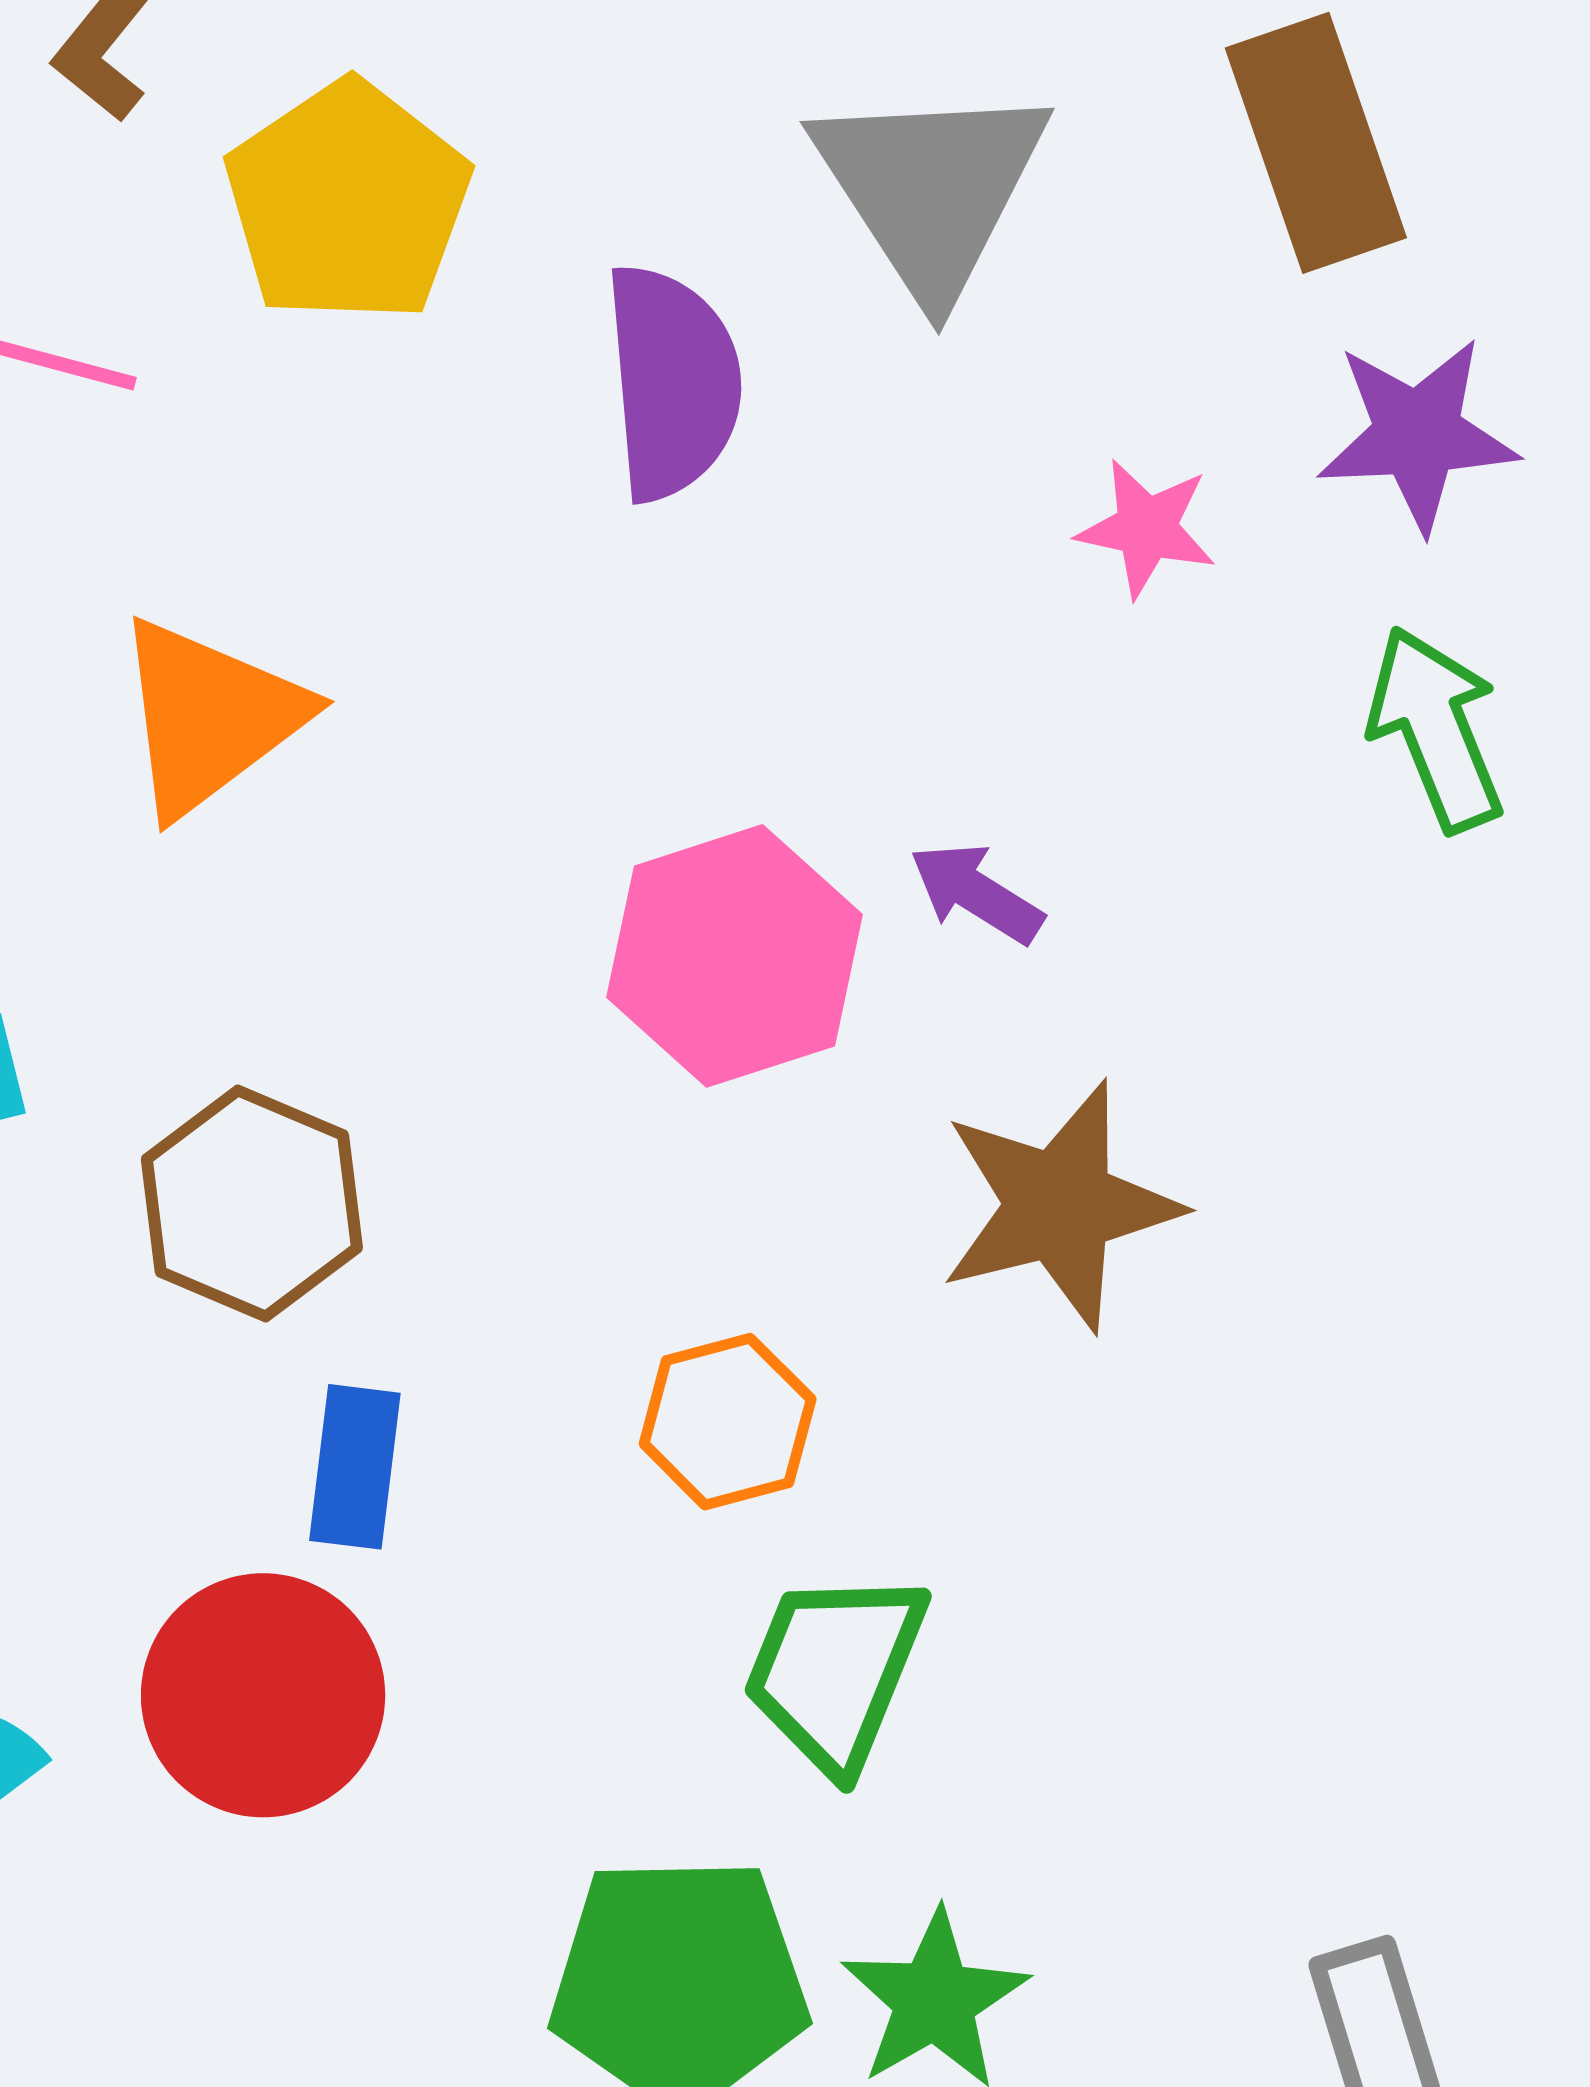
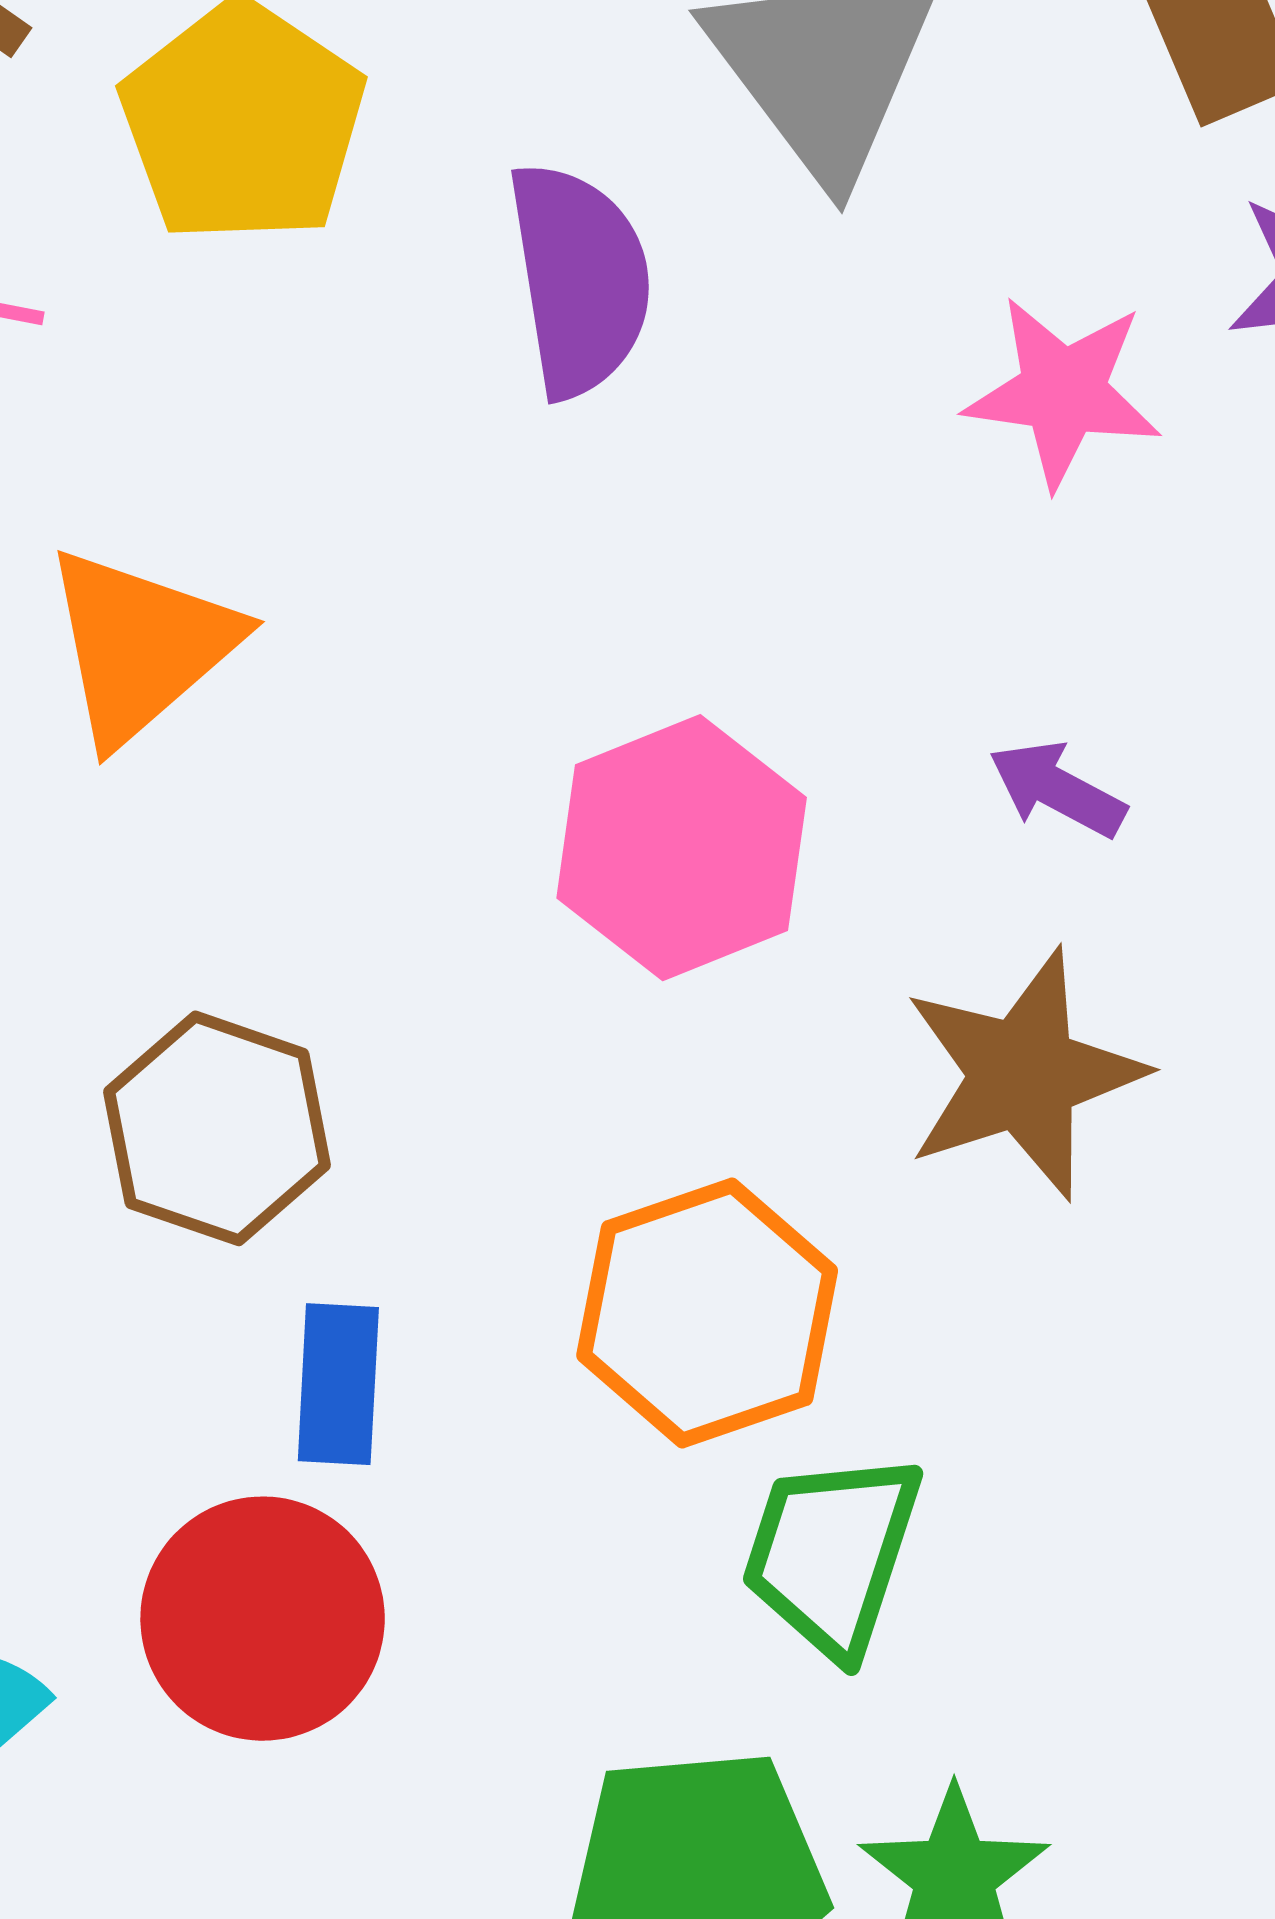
pink star: (1147, 528) -> (1063, 392), size x1.4
purple arrow: (976, 893) -> (1057, 789), moved
orange hexagon: (728, 1422) -> (707, 1313), size x1.5

